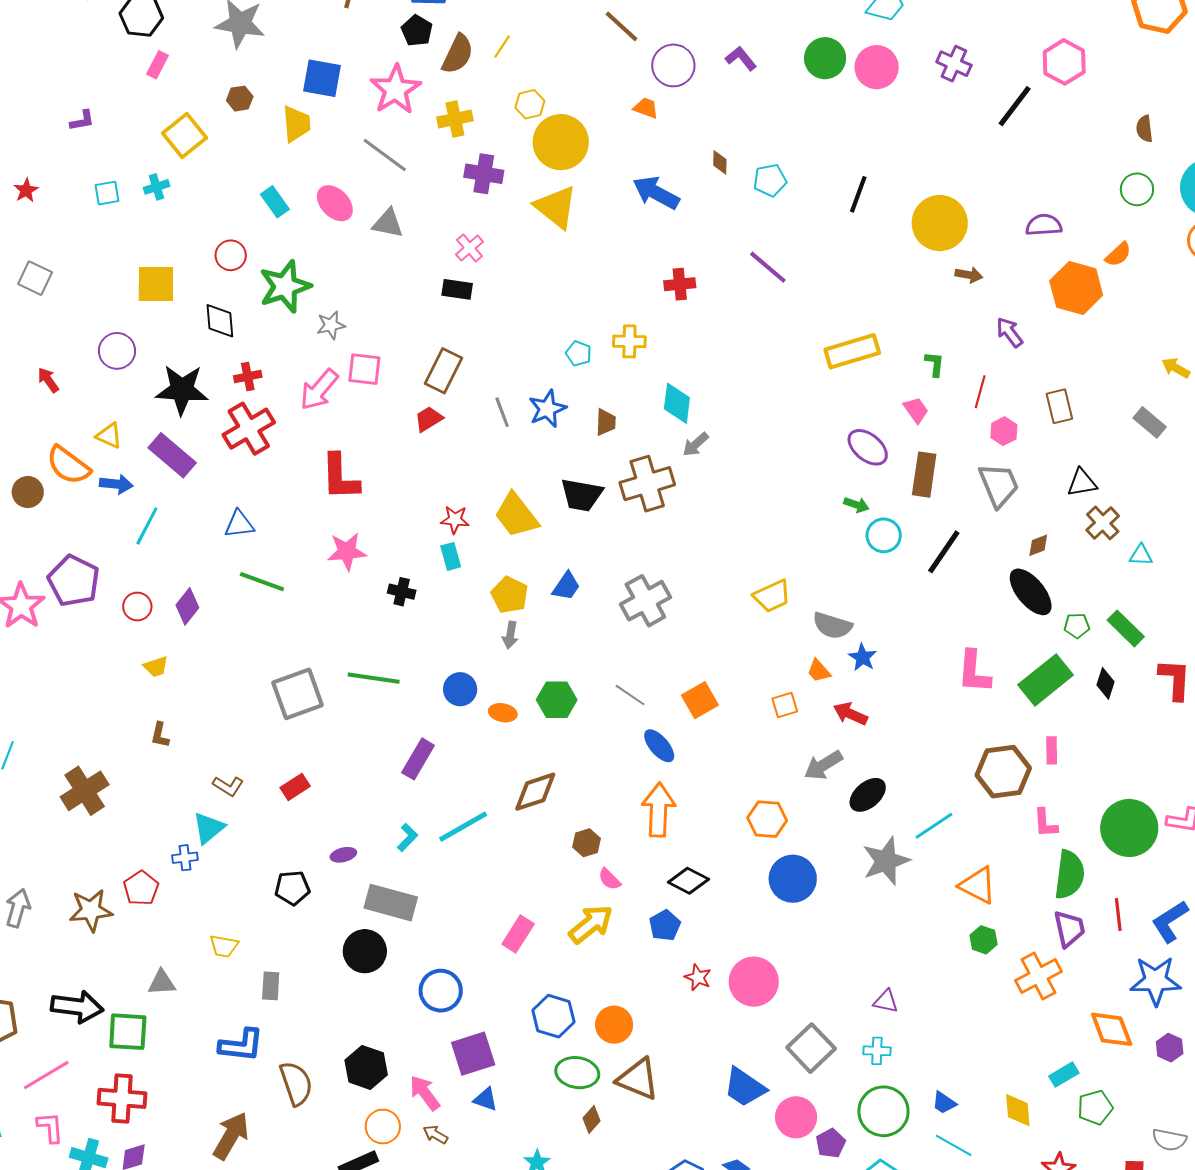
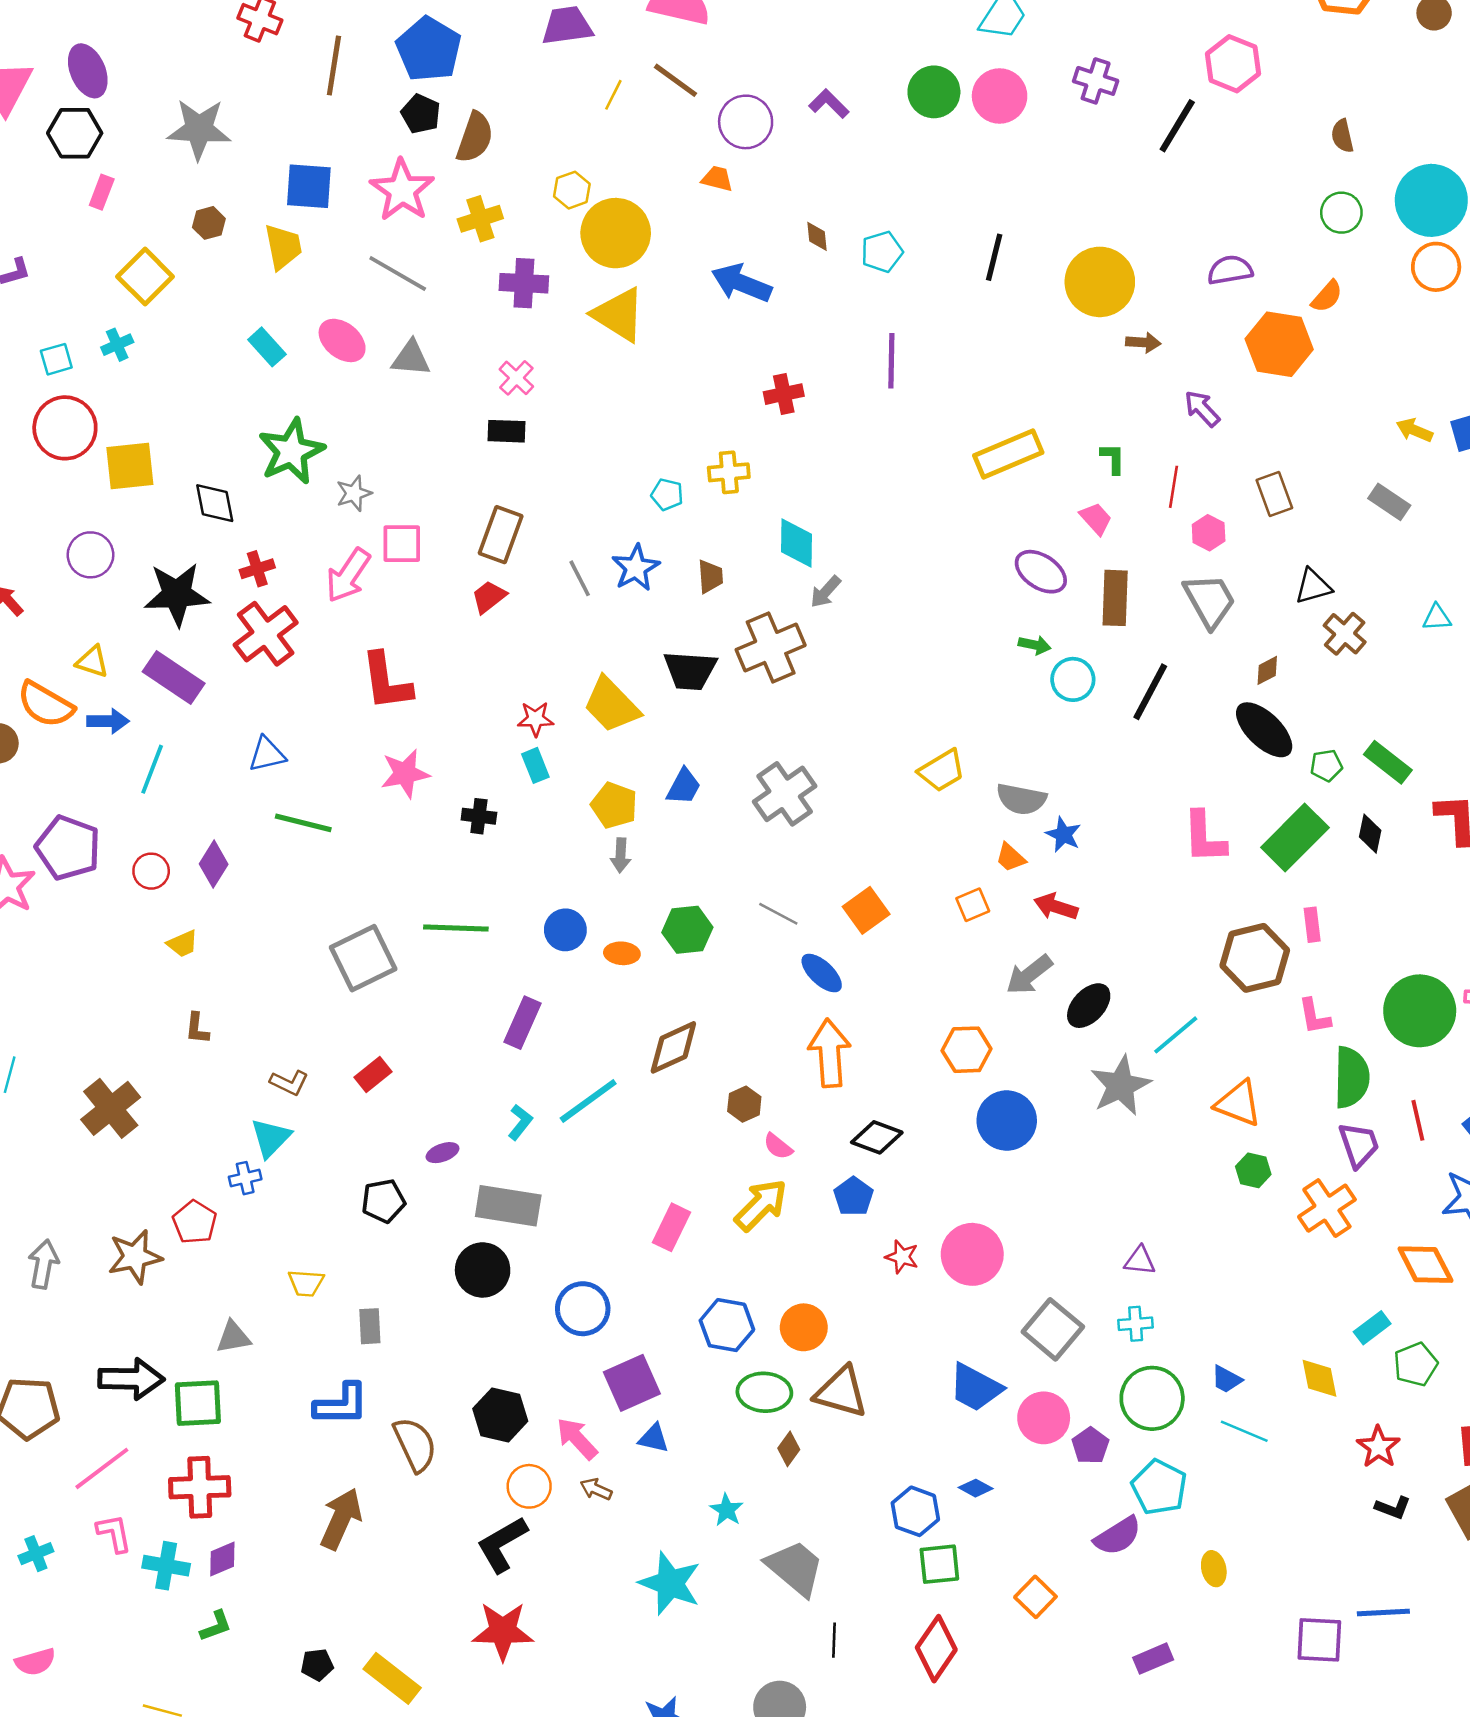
yellow line: (502, 47) -> (613, 95), moved
red circle: (231, 255) -> (65, 428), moved, size x1.6
purple line: (768, 267) -> (891, 361), turned 57
cyan triangle: (1141, 555) -> (1437, 618), moved

